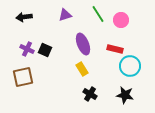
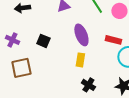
purple cross: (27, 49) -> (12, 40), moved
yellow rectangle: (82, 69) -> (80, 60), turned 40

